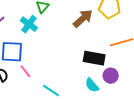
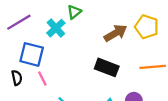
black rectangle: (94, 58) -> (107, 67), moved

